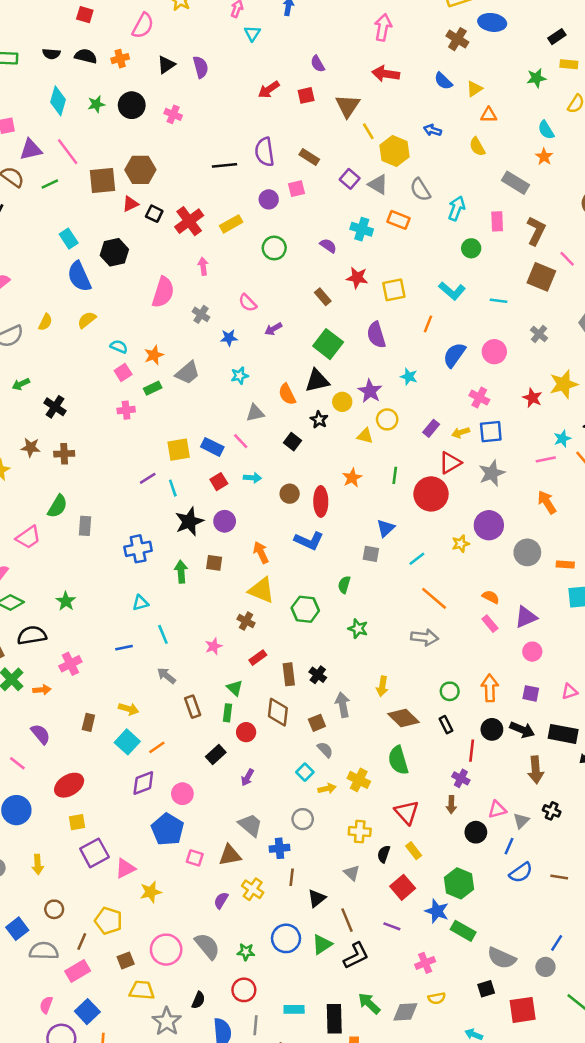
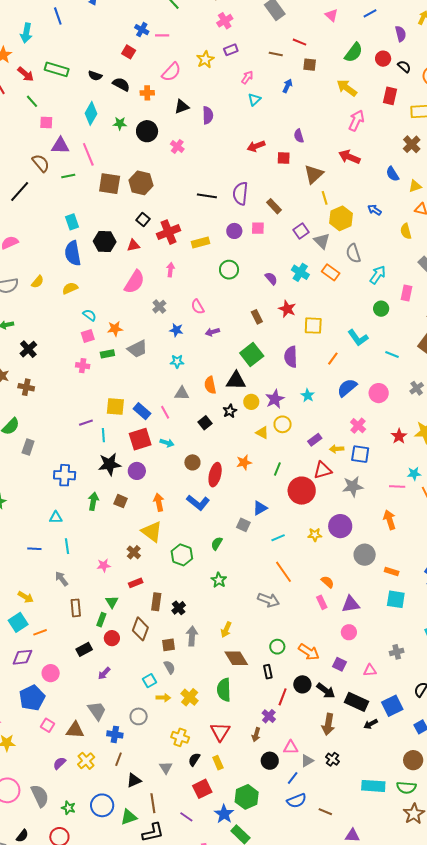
red triangle: (130, 204) -> (133, 245), moved
red square: (219, 482) -> (140, 439), size x1.6
orange arrow: (490, 688) -> (309, 652), turned 110

